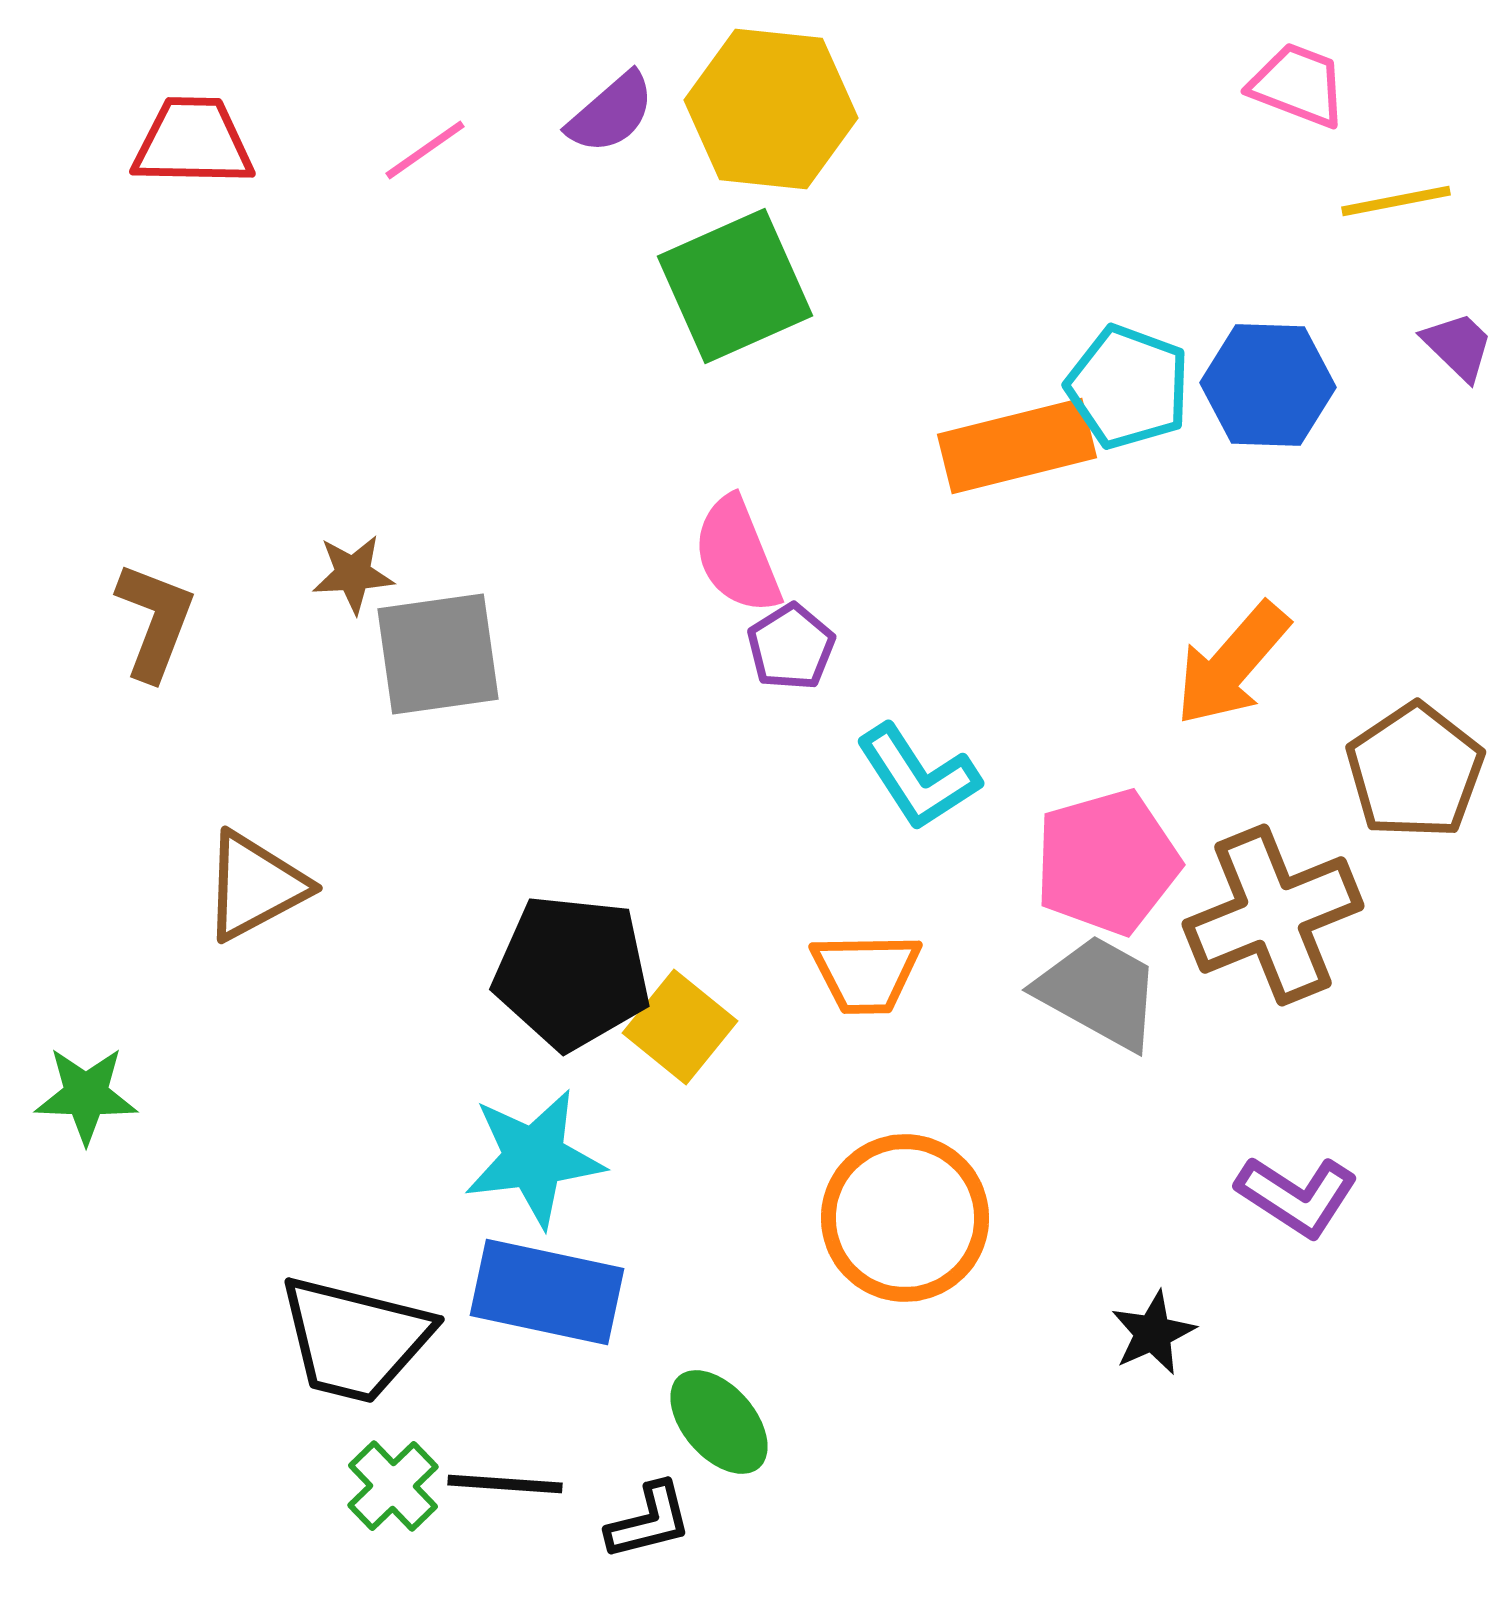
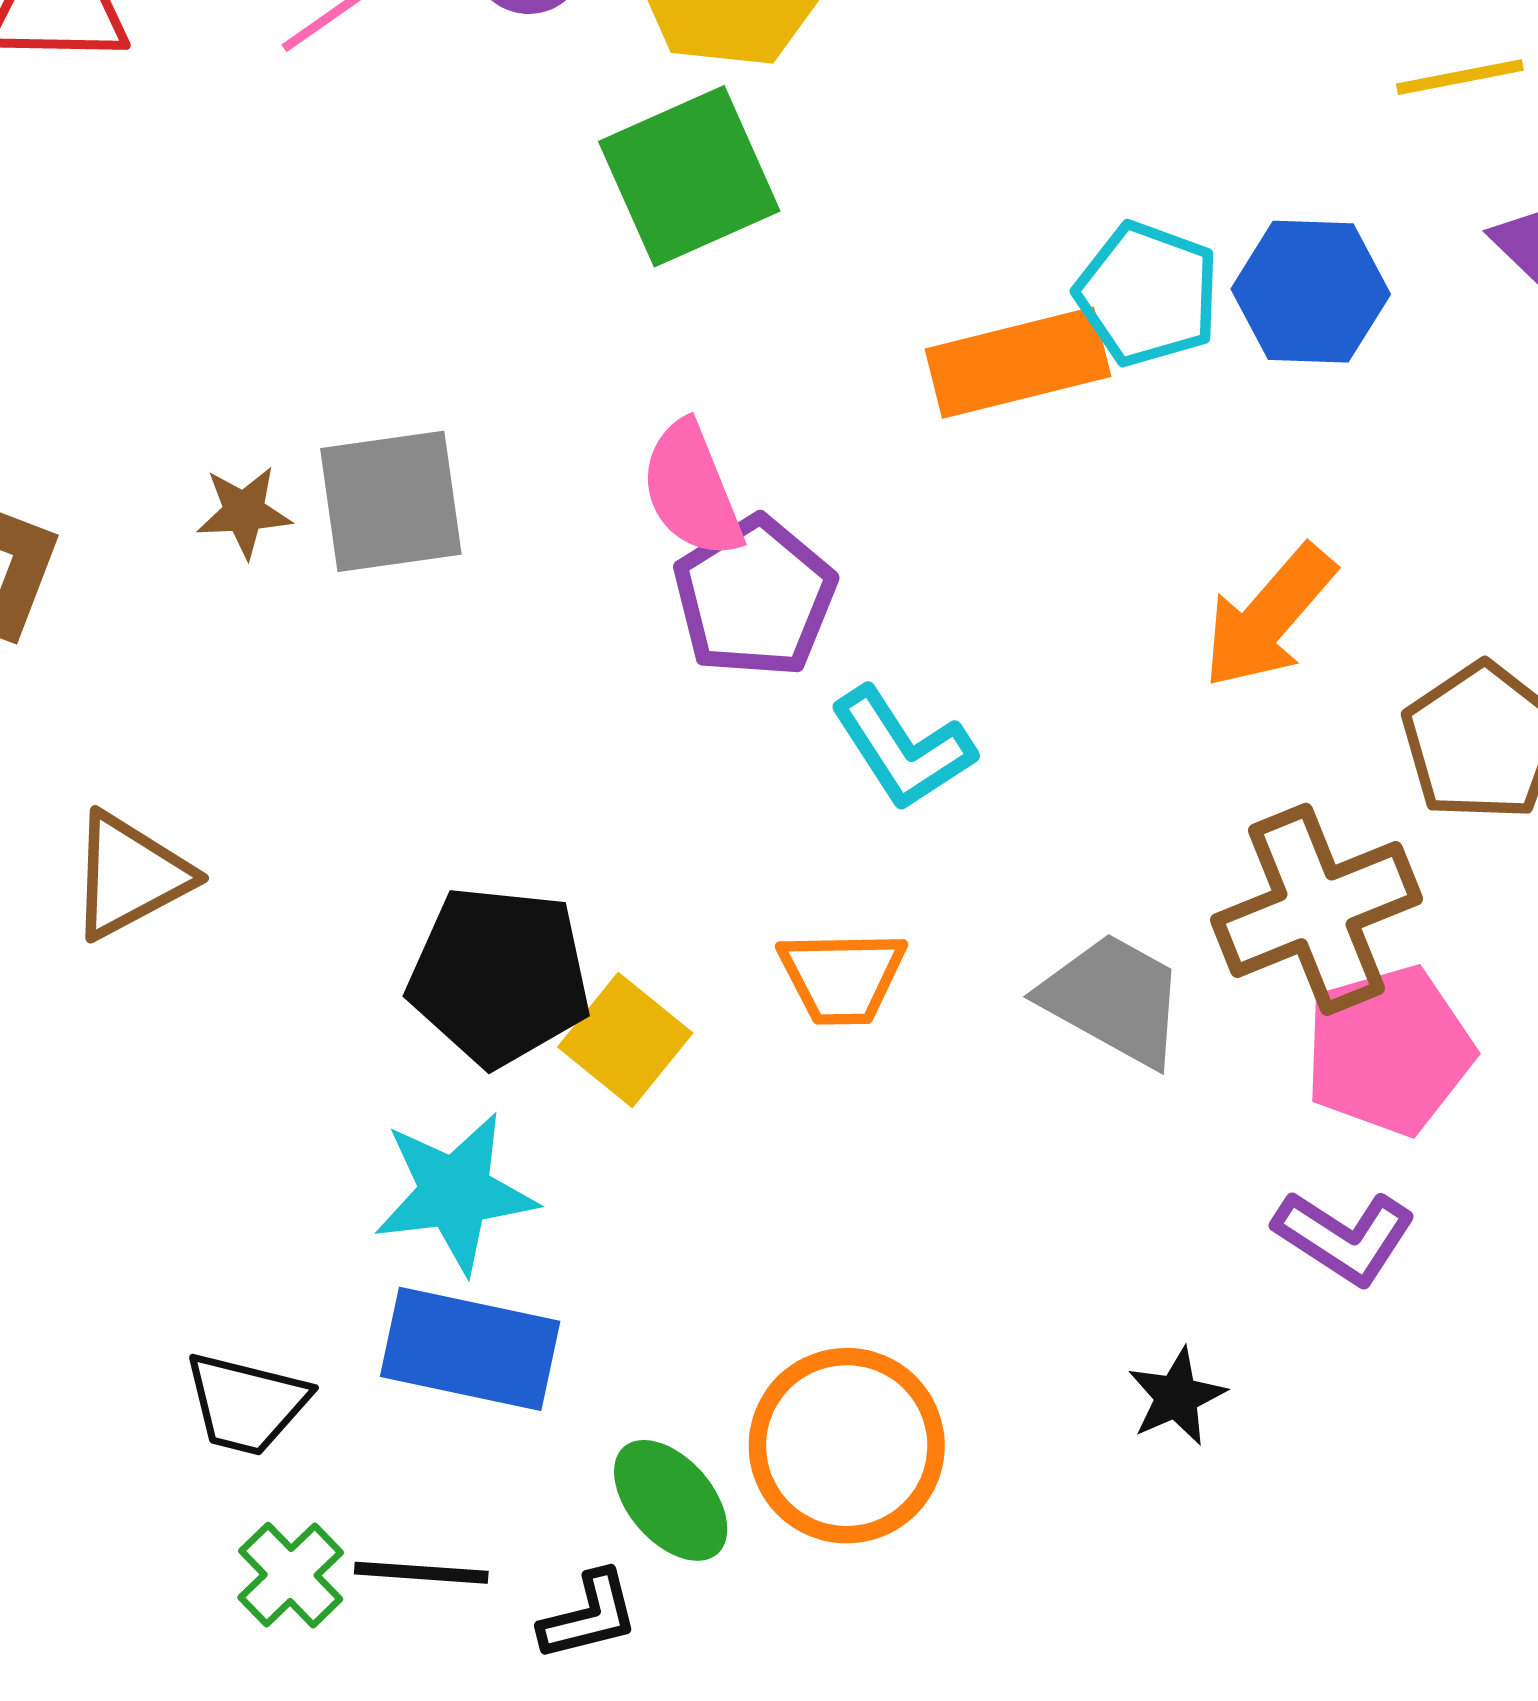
purple pentagon: (791, 647) -> (755, 597), size x1.6
gray square: (438, 654) -> (391, 501), moved
pink pentagon: (1107, 862) -> (1389, 1050), moved
orange circle: (905, 1218) -> (847, 1446), moved
black trapezoid: (355, 1339) -> (246, 1404), size x0.7

